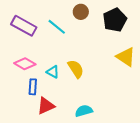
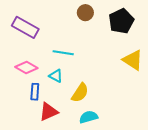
cyan line: (57, 27) -> (63, 53), moved, turned -30
yellow semicircle: (76, 69) -> (80, 93), moved, turned 66

